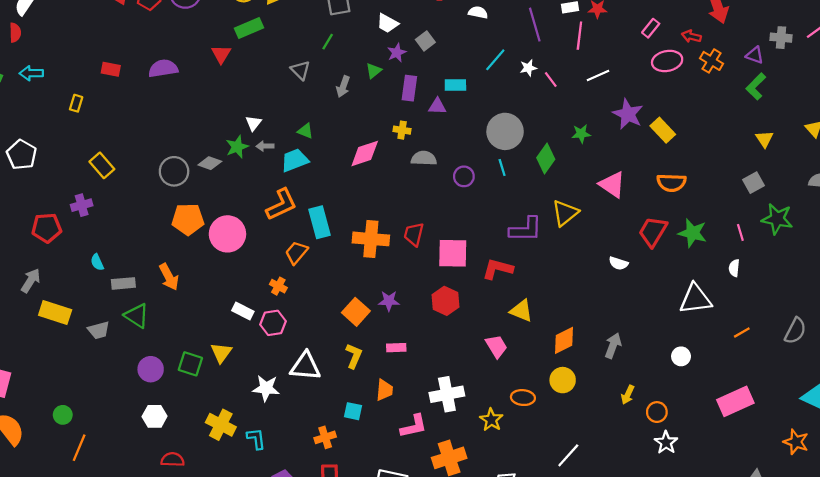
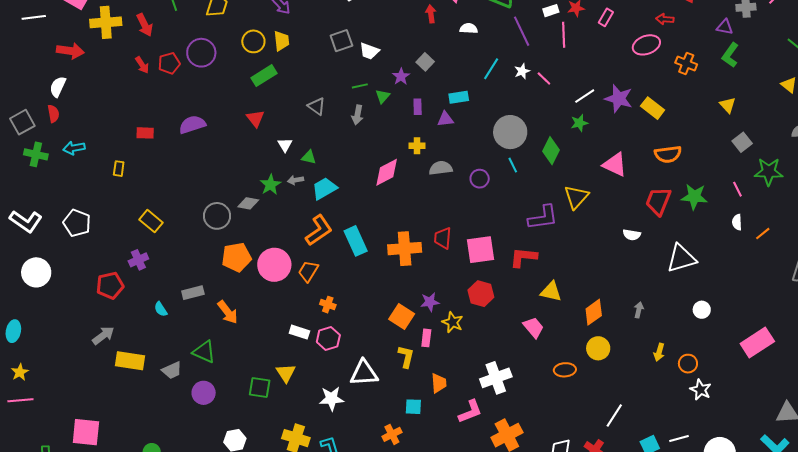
white trapezoid: (387, 23) -> (369, 51), moved
pink rectangle: (651, 28) -> (606, 17), moved
green line: (328, 42) -> (360, 86), moved, turned 56
red triangle: (221, 54) -> (255, 118), moved
orange cross: (712, 61) -> (686, 63), moved
white line: (598, 76) -> (585, 96), moved
purple rectangle: (409, 88) -> (418, 107), size x0.7
white triangle: (253, 123) -> (285, 145), moved
green triangle: (305, 131) -> (309, 157), moved
yellow triangle: (764, 139) -> (728, 105), moved
orange trapezoid: (296, 253) -> (308, 271), moved
gray arrow: (31, 281) -> (103, 335), turned 30
gray rectangle: (123, 283) -> (193, 293), moved
white triangle: (695, 299) -> (681, 258), moved
orange line: (742, 333) -> (763, 234), moved
gray arrow: (613, 346) -> (639, 310), size x0.7
pink rectangle: (396, 348) -> (426, 338), moved, turned -72
purple circle: (151, 369) -> (204, 393), moved
yellow star: (491, 420) -> (453, 322), moved

